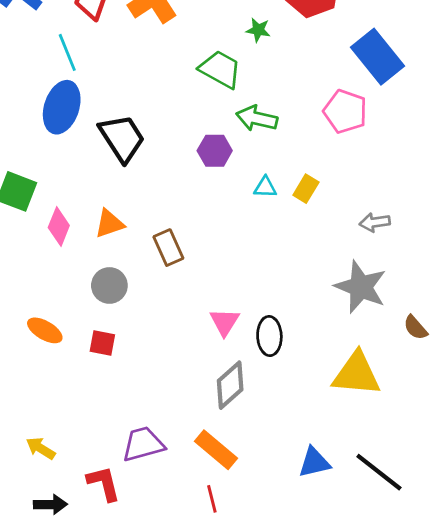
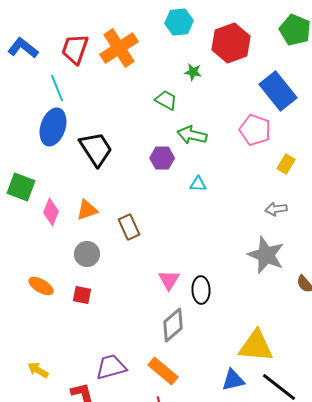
green trapezoid: (220, 69) -> (166, 100), size x0.7
yellow rectangle: (306, 189) -> (286, 164), moved
yellow triangle: (356, 374) -> (256, 346), moved

